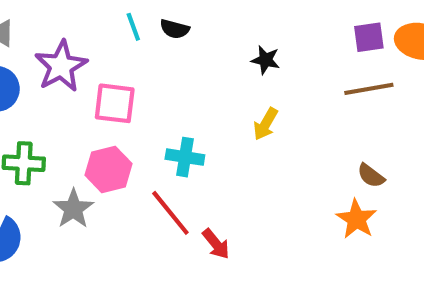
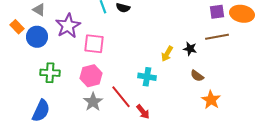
black star: (266, 60) -> (190, 49), moved
cyan cross: (185, 157) -> (147, 77), moved
brown semicircle: (371, 176) -> (197, 76), moved
gray star: (73, 209) -> (93, 102), moved

